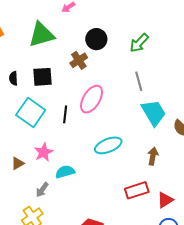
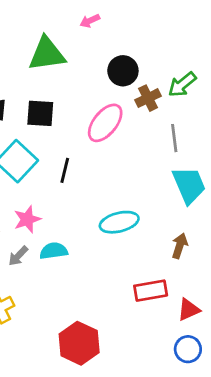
brown cross: (79, 60) -> (148, 98), moved
pink ellipse: (92, 99) -> (105, 123), moved
gray arrow: (42, 190) -> (18, 256), moved

